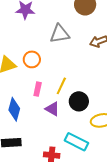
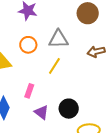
orange circle: (32, 59) -> (28, 45), moved
yellow line: (61, 86) -> (54, 66), moved

